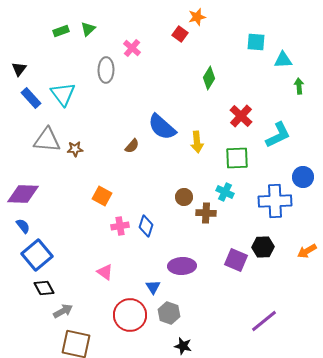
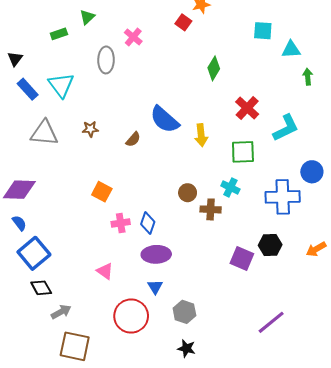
green rectangle: (61, 31) -> (59, 34), moved
brown star: (75, 149) -> (90, 129), moved
purple ellipse: (182, 266) -> (156, 254), moved
gray hexagon: (169, 313) -> (184, 312), moved

